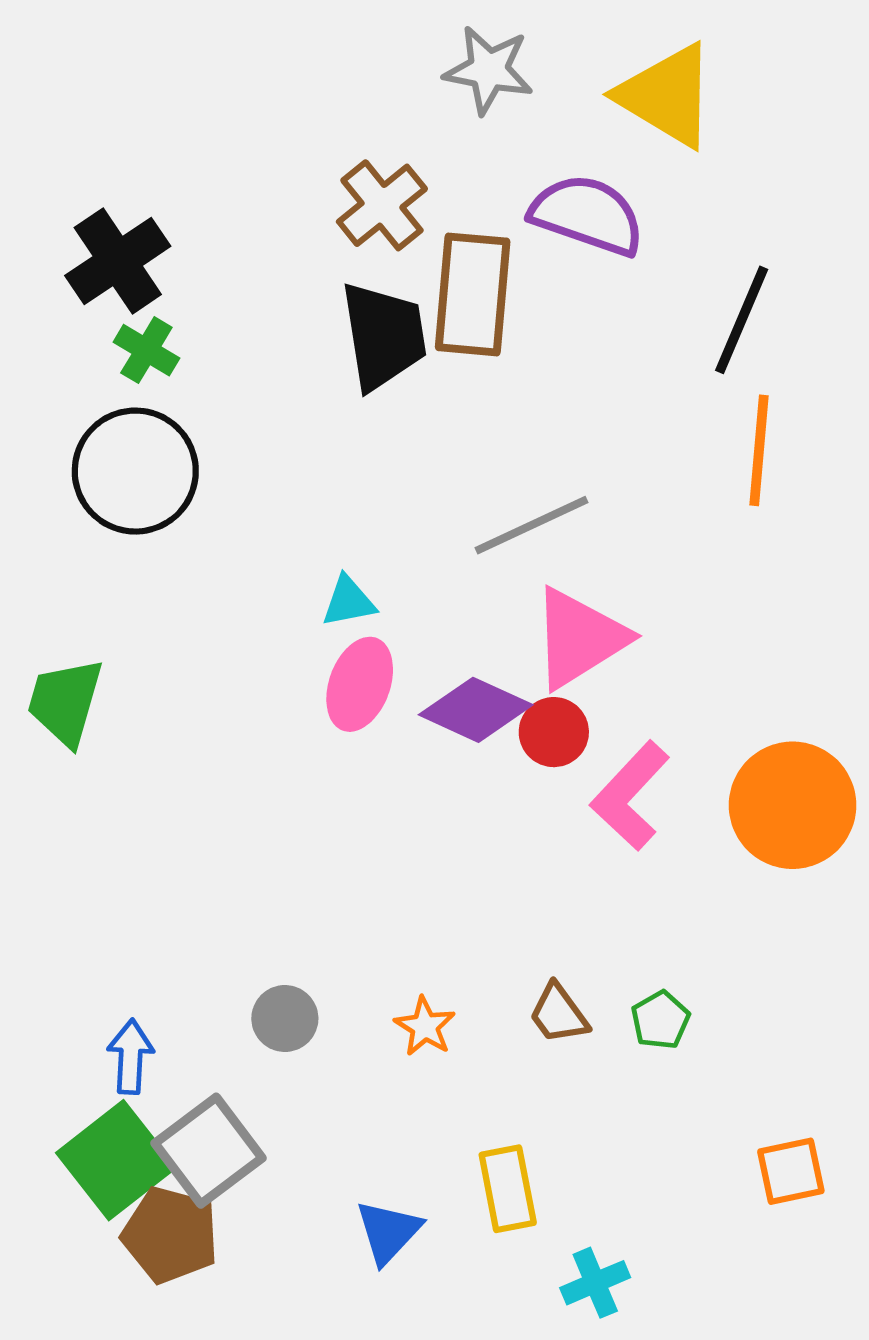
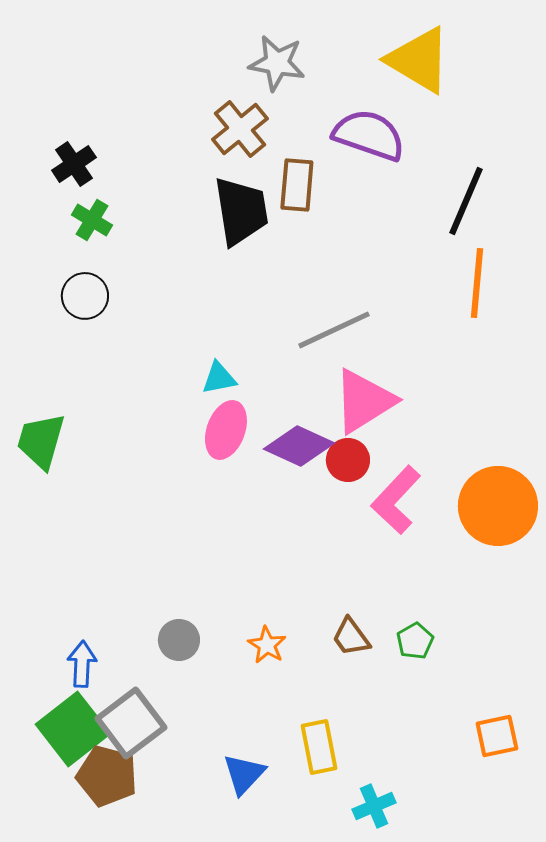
gray star: (489, 70) -> (277, 63), moved
black cross: (118, 261) -> (74, 164), size x0.7
brown rectangle: (473, 294) -> (297, 185), size x0.7
black circle: (135, 471) -> (85, 296), size x0.6

